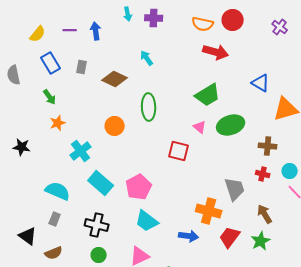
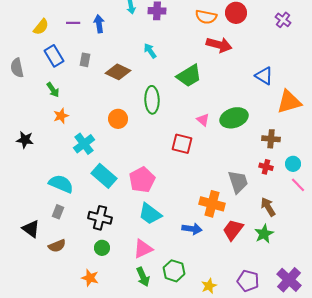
green trapezoid: (208, 95) -> (189, 76), moved

